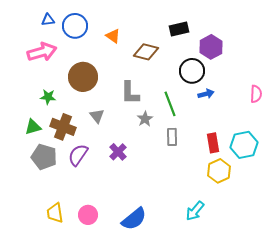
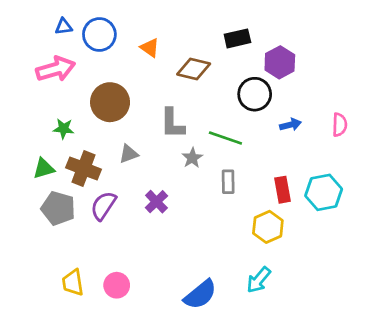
blue arrow: (206, 94) -> (290, 125), moved
green line: (170, 104) -> (225, 138), turned -50
gray triangle: (97, 116) -> (129, 154), turned 49
yellow hexagon: (219, 171) -> (268, 227), moved
blue semicircle: (134, 219) -> (200, 295), moved

